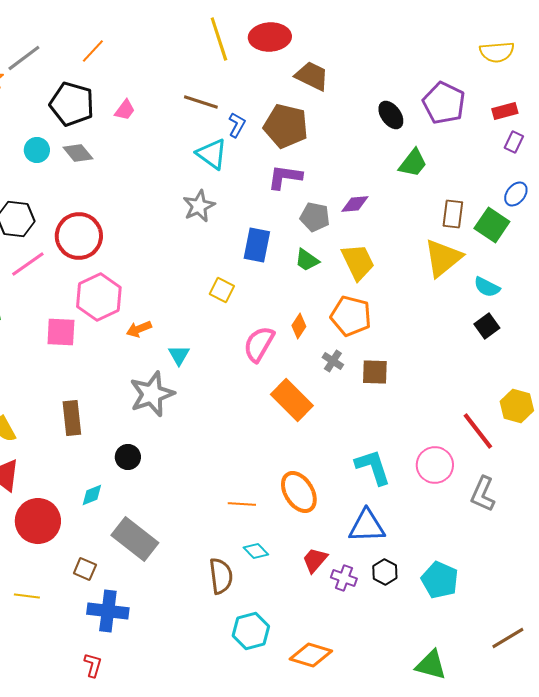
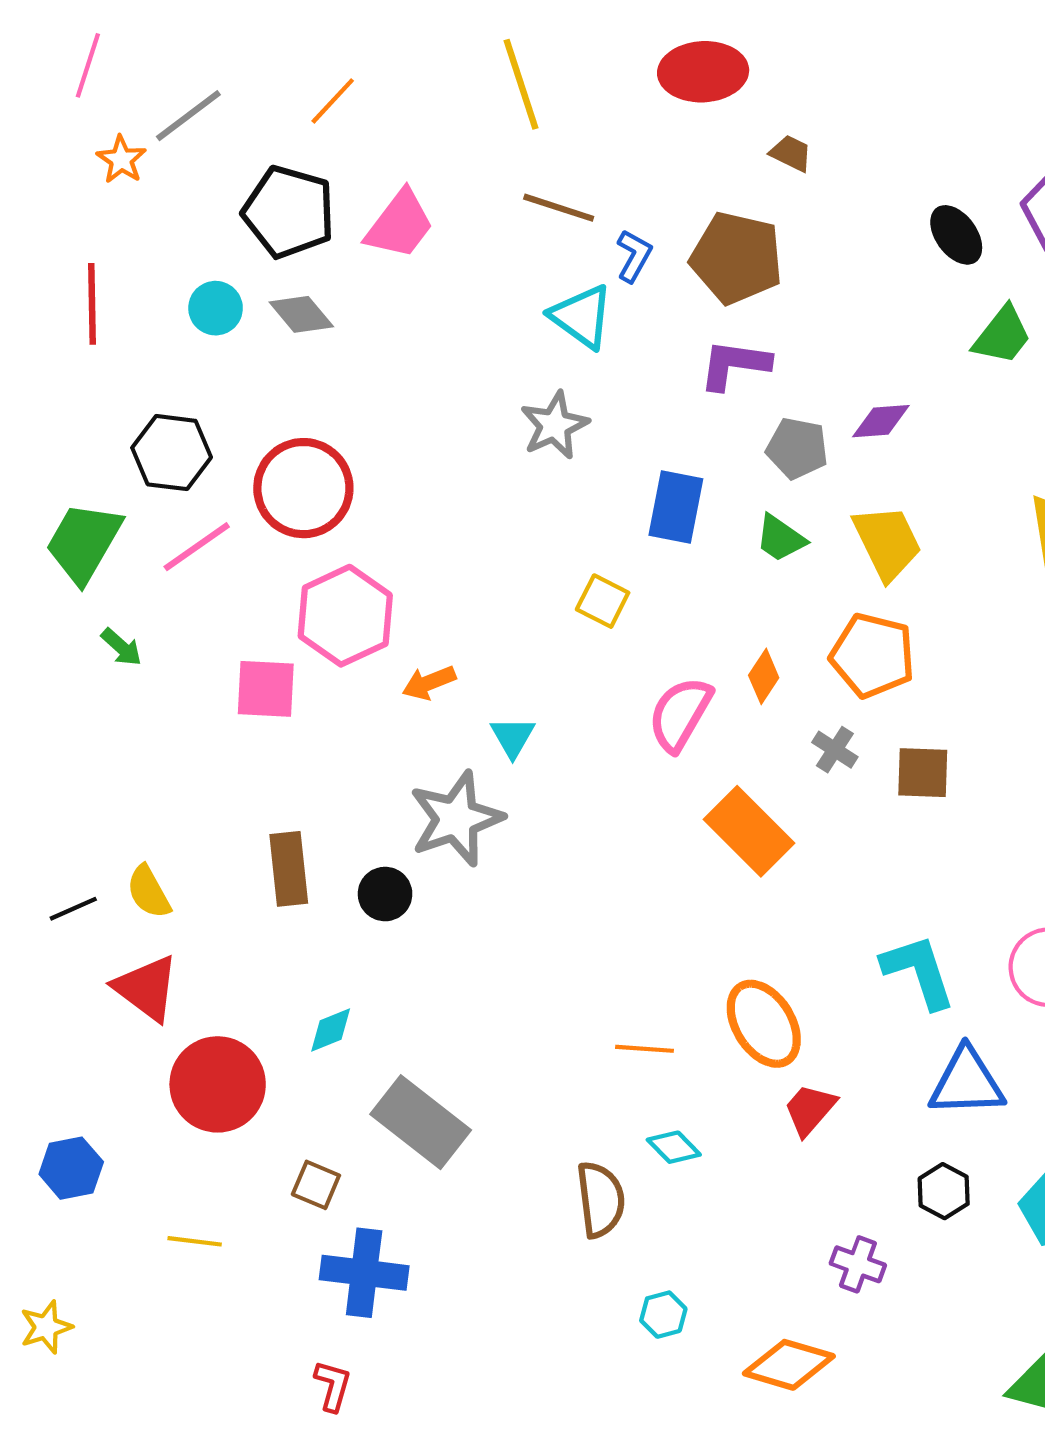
yellow line: (219, 39) -> (521, 84), moved
brown trapezoid: (312, 76) -> (791, 153), size x0.6
pink trapezoid: (125, 110) -> (400, 224), size x1.6
black circle: (128, 457) -> (385, 894), moved
blue triangle: (367, 526) -> (967, 1082), moved
red trapezoid: (315, 560) -> (810, 1110), moved
purple cross: (344, 578) -> (858, 1264), moved
cyan hexagon: (251, 631) -> (663, 1315), size x0.6

